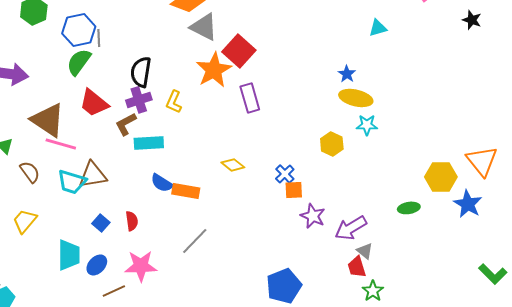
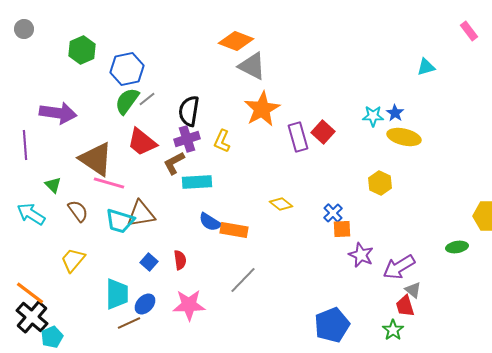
gray line: (99, 38) -> (147, 99), moved, turned 54
red square: (239, 51) -> (323, 132), moved, size x0.7
cyan star: (367, 125) -> (373, 116), moved
brown line: (114, 291) -> (129, 323), moved
green star: (373, 291) -> (393, 330), moved

